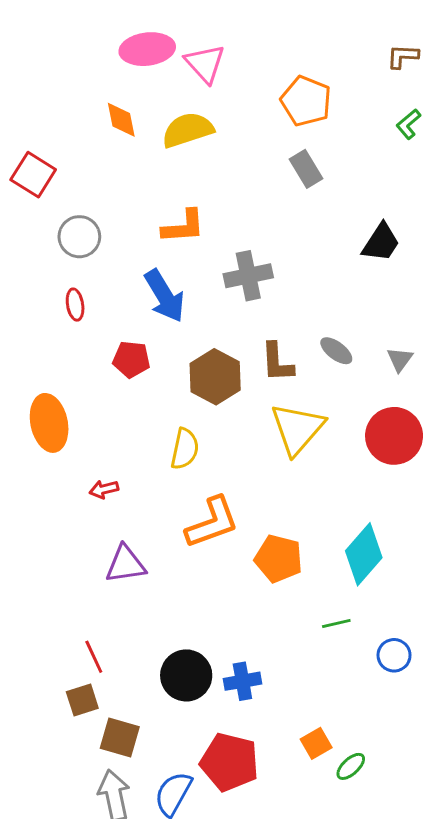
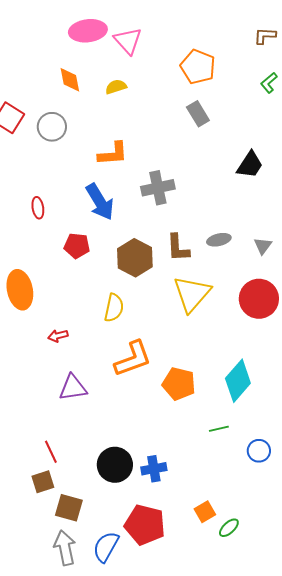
yellow semicircle: (188, 130) -> (116, 87), size x0.6
gray circle: (79, 237) -> (52, 127), moved
gray ellipse: (336, 351) -> (219, 240), turned -50

